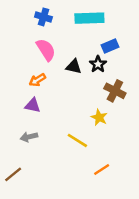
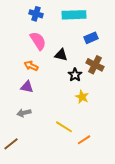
black star: (98, 64) -> (75, 75), moved
orange arrow: (37, 80) -> (31, 66), turned 56
brown cross: (115, 91) -> (95, 65), moved
yellow line: (77, 140) -> (64, 127), moved

